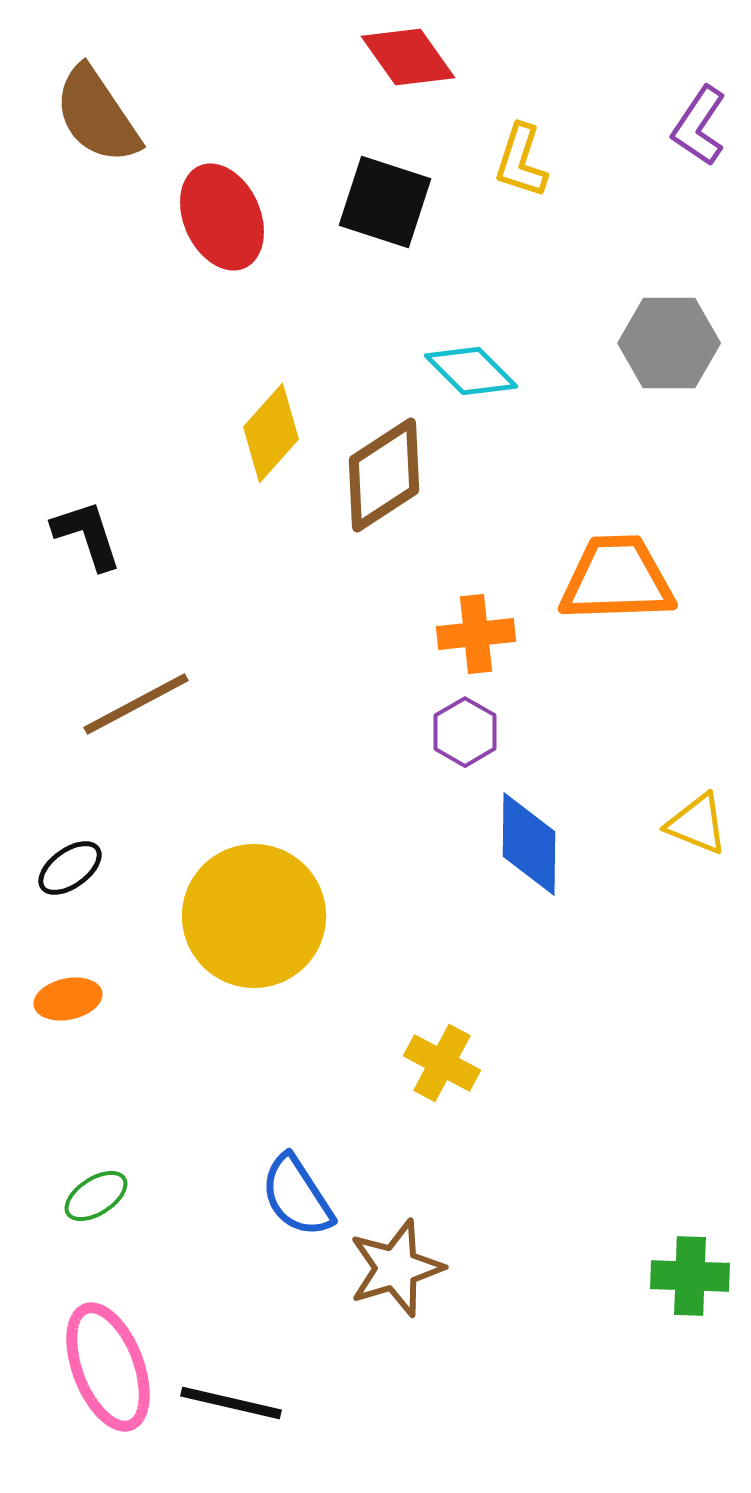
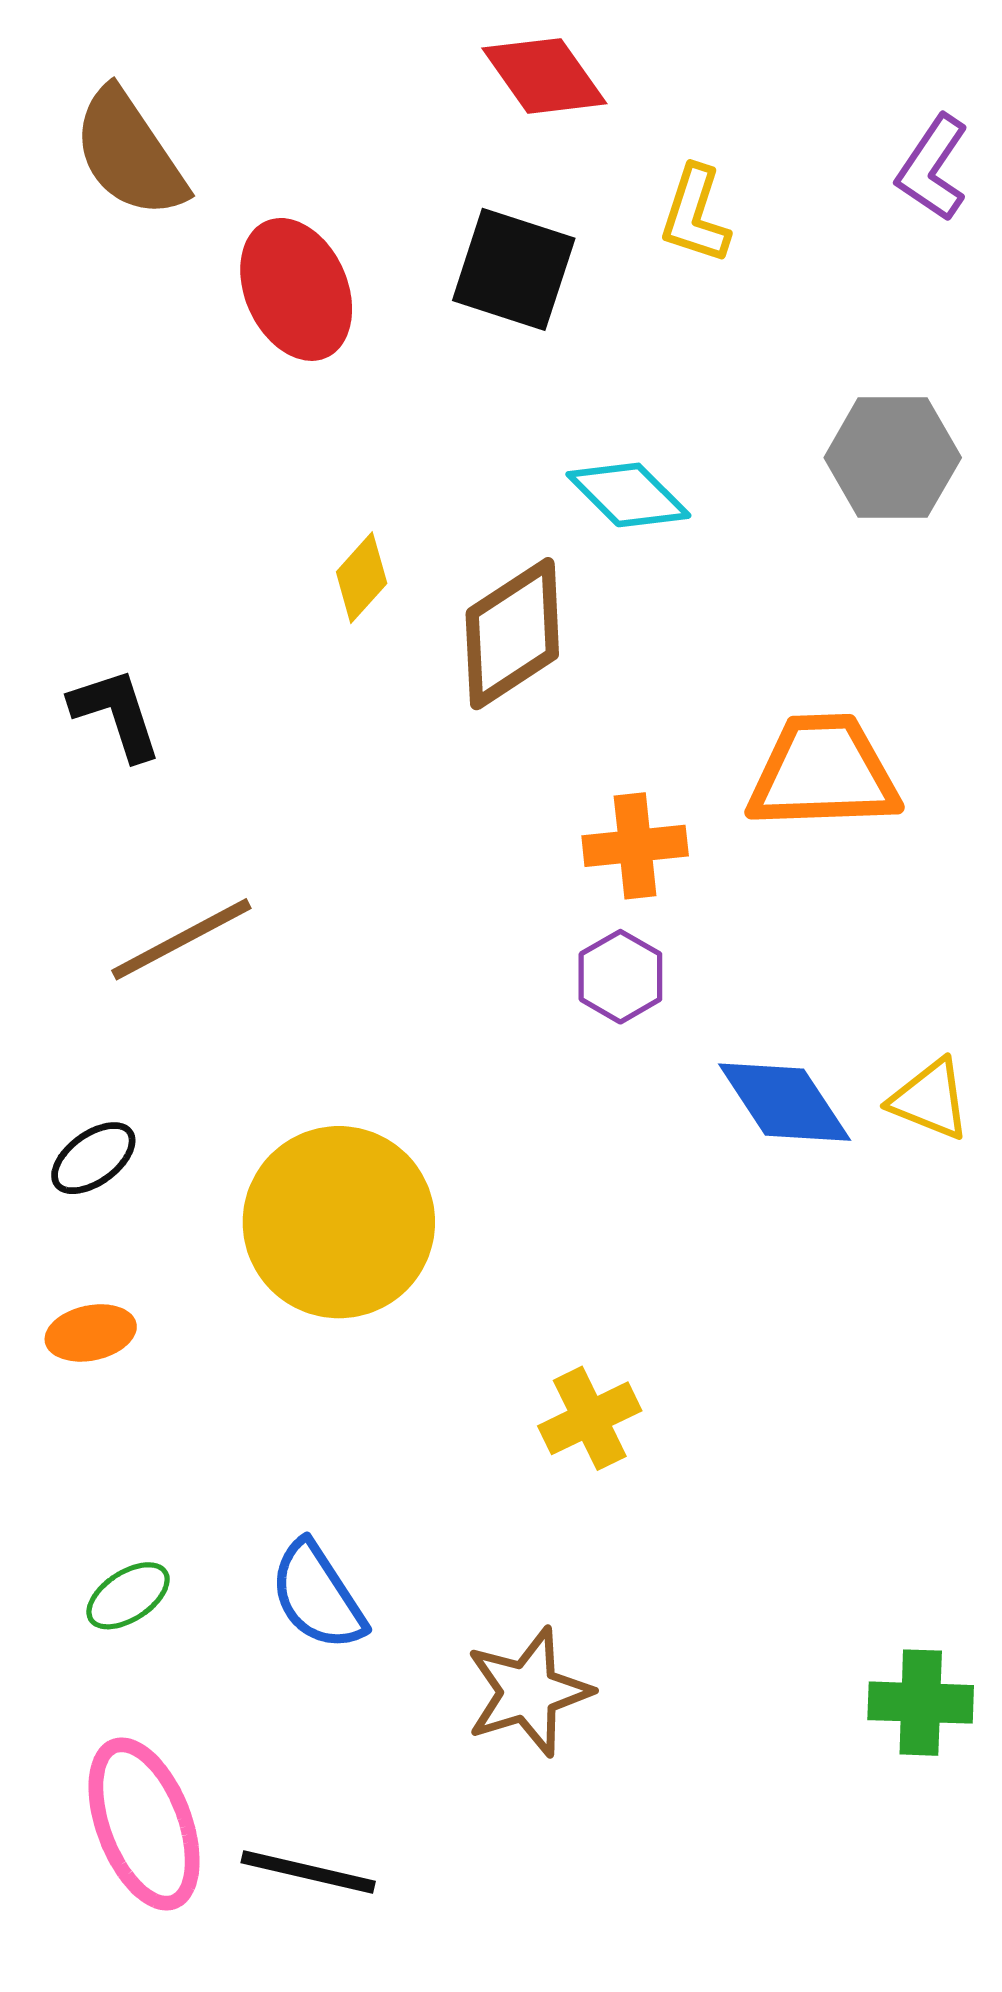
yellow diamond: (271, 433) -> (362, 578), size x0.7
blue diamond: (529, 844) -> (785, 1102), moved, turned -34
yellow cross: (442, 1063) -> (590, 1418), turned 36
blue semicircle: (297, 1196) -> (318, 1596), moved

